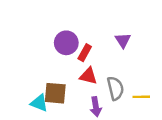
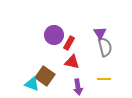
gray semicircle: (115, 88) -> (105, 47), moved
brown square: (55, 93) -> (45, 76), turned 30
yellow line: (141, 97) -> (104, 79), moved

